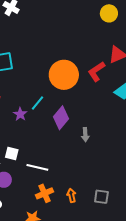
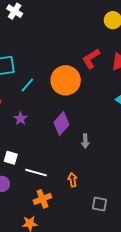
red L-shape: (96, 71) -> (91, 59), moved
cyan line: (38, 103) -> (27, 85), moved
orange arrow: (71, 195) -> (73, 180), moved

